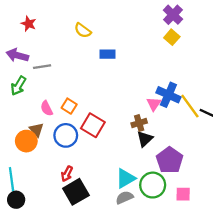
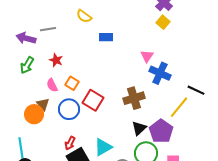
red star: (29, 24) -> (56, 60), moved
gray line: (42, 67) -> (48, 29), moved
pink triangle: (154, 104) -> (147, 56), moved
yellow line: (190, 106) -> (179, 107), moved, turned 75
brown cross: (139, 123) -> (134, 98), size x1.5
black triangle: (145, 139) -> (139, 128), moved
cyan triangle: (126, 178) -> (103, 147), moved

